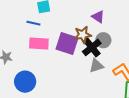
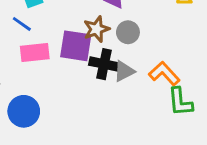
blue line: (33, 23) -> (22, 24), turned 32
black cross: (92, 47) -> (104, 64), moved, turned -30

